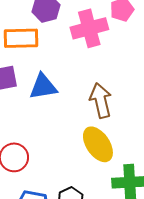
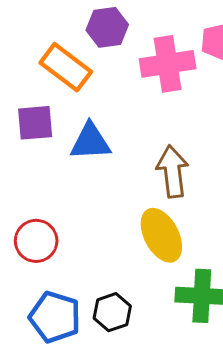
orange rectangle: (21, 38) -> (66, 67), turned 32

